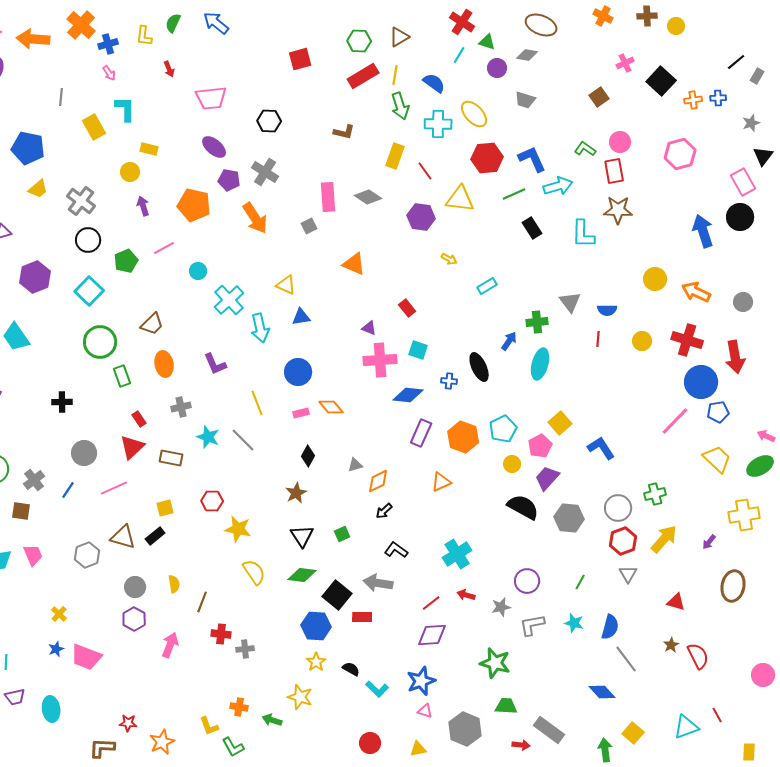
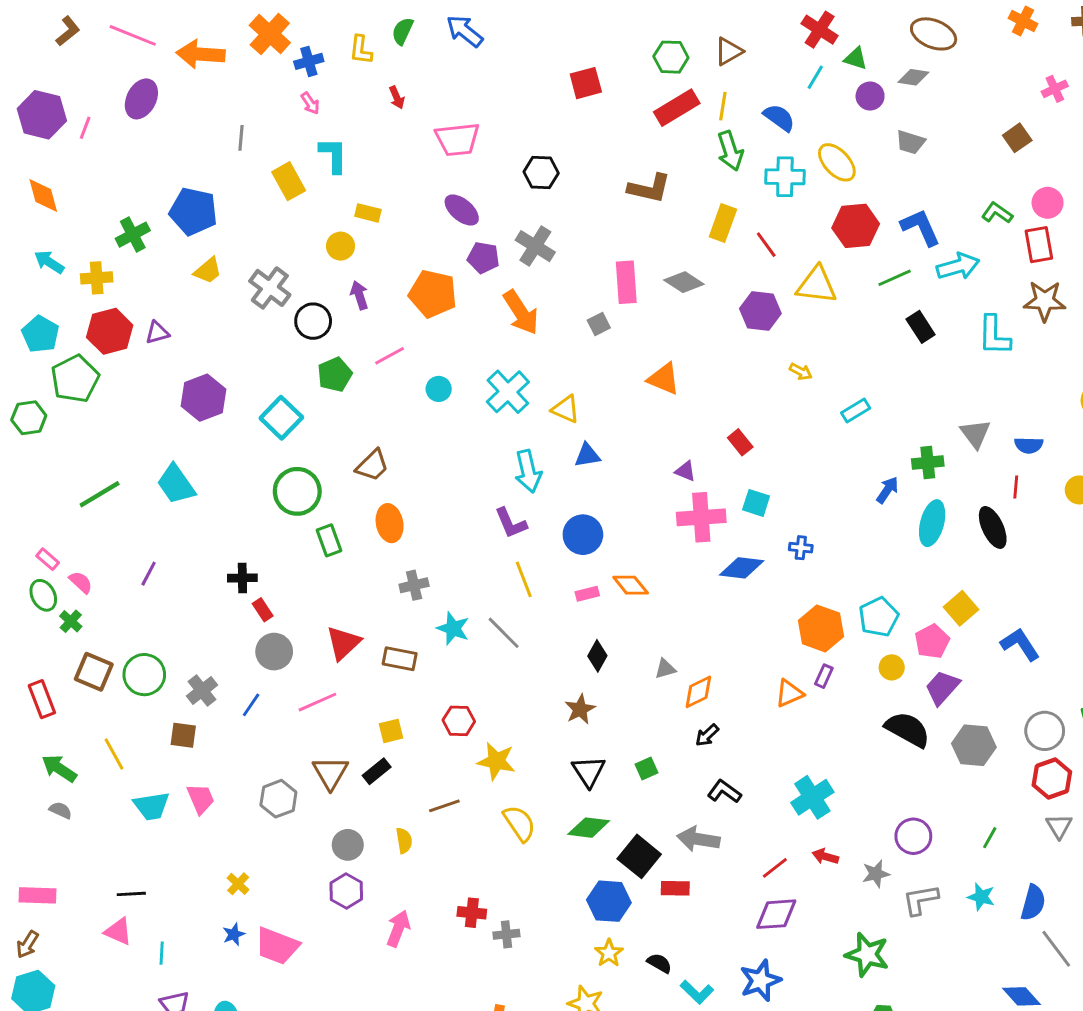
brown L-shape: (344, 132) -> (649, 188), size x1.4
black circle: (88, 240) -> (313, 321), moved
cyan cross: (229, 300) -> (508, 392), moved
purple L-shape: (215, 364) -> (511, 523), moved
black ellipse: (479, 367) -> (993, 527), moved
red rectangle: (139, 419) -> (263, 610), moved
purple rectangle: (421, 433) -> (824, 676), moved, size x0.6
brown triangle: (123, 537) -> (330, 773), turned 44
brown line: (202, 602) -> (444, 806), moved, turned 50

